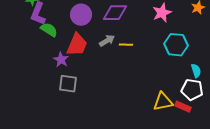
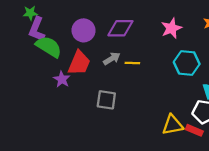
green semicircle: (49, 30) -> (49, 47), size x1.4
gray square: (68, 84) -> (106, 100), moved

